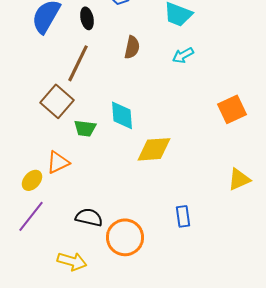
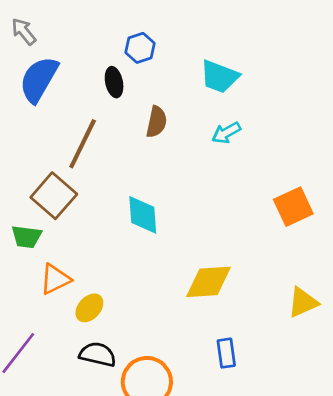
black ellipse: (87, 18) -> (114, 82), moved
green trapezoid: (85, 128) -> (26, 237), moved
yellow diamond: (154, 149) -> (208, 282), moved
yellow ellipse: (32, 180) -> (89, 308), moved

